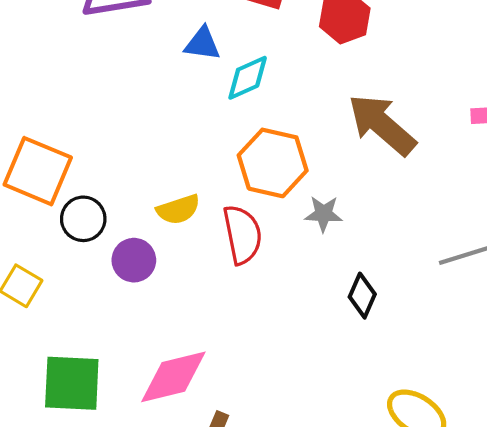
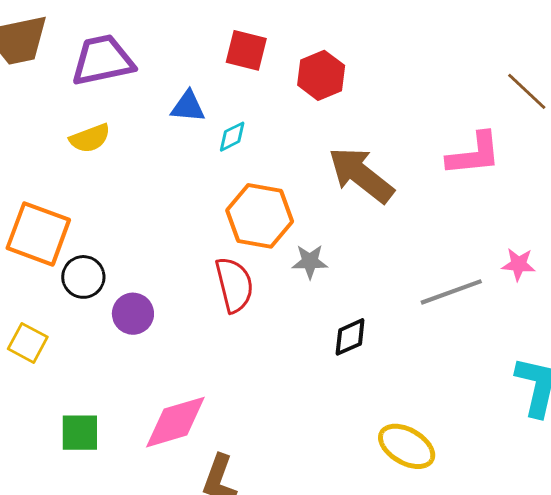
cyan diamond: (248, 78) -> (232, 137), size x0.7
yellow semicircle: (178, 209) -> (90, 138), moved
black diamond: (362, 296) -> (350, 337), turned 45
green square: (72, 383) -> (80, 433), size x0.7

